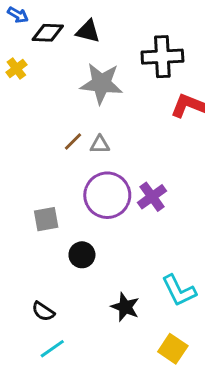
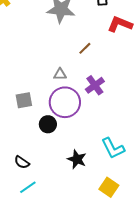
brown line: (73, 142) -> (85, 48), moved
gray triangle: (100, 145) -> (60, 74), moved
purple circle: (107, 195) -> (65, 102), moved

